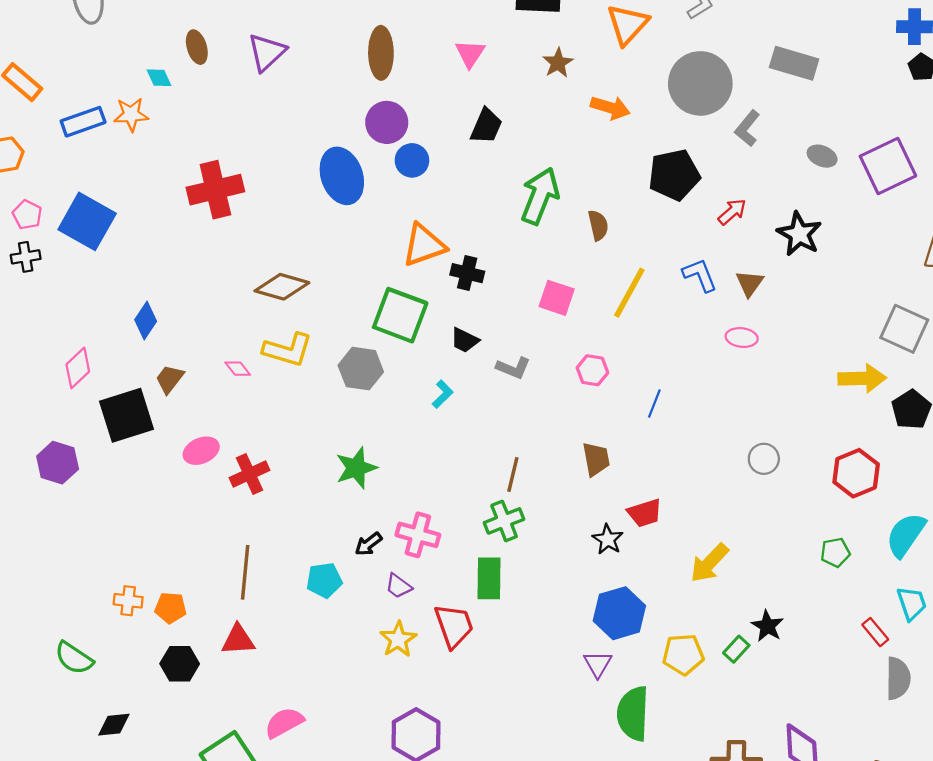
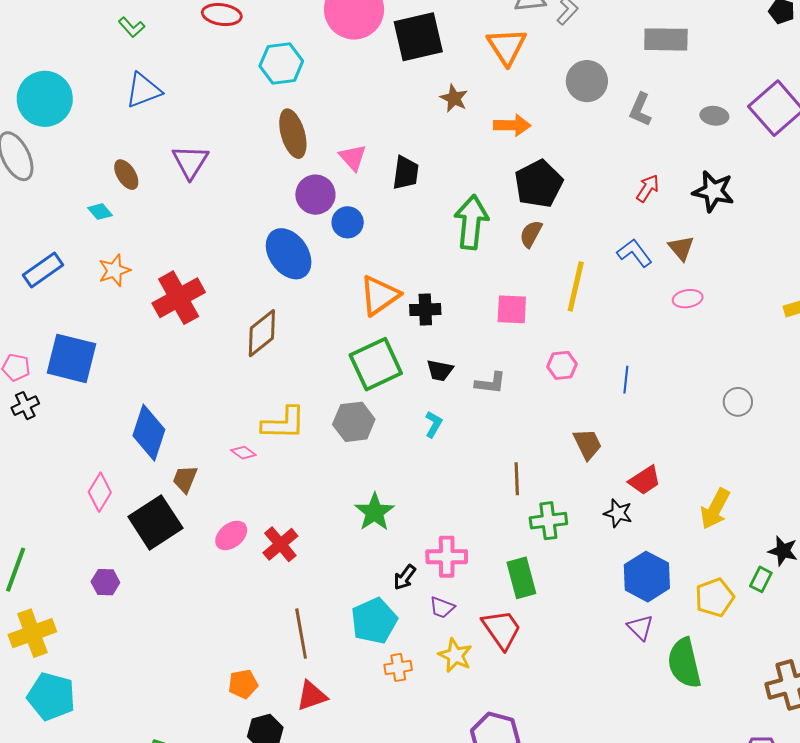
pink triangle: (470, 54) -> (353, 157), moved
gray circle: (700, 83) -> (587, 81), size x0.7
orange star: (131, 114) -> (114, 270), moved
black pentagon: (674, 175) -> (539, 184), moved
brown semicircle: (598, 225) -> (531, 234), turned -124
brown diamond: (282, 287) -> (262, 333), moved, turned -39
green square: (400, 315) -> (376, 364), turned -30
blue diamond: (146, 321) -> (149, 433), size x1.6
purple hexagon: (58, 463) -> (105, 582), size x0.7
green cross: (504, 521) -> (548, 521), moved, turned 30
cyan pentagon: (324, 580) -> (374, 621), size x1.4
orange cross: (128, 601) -> (398, 667), moved

